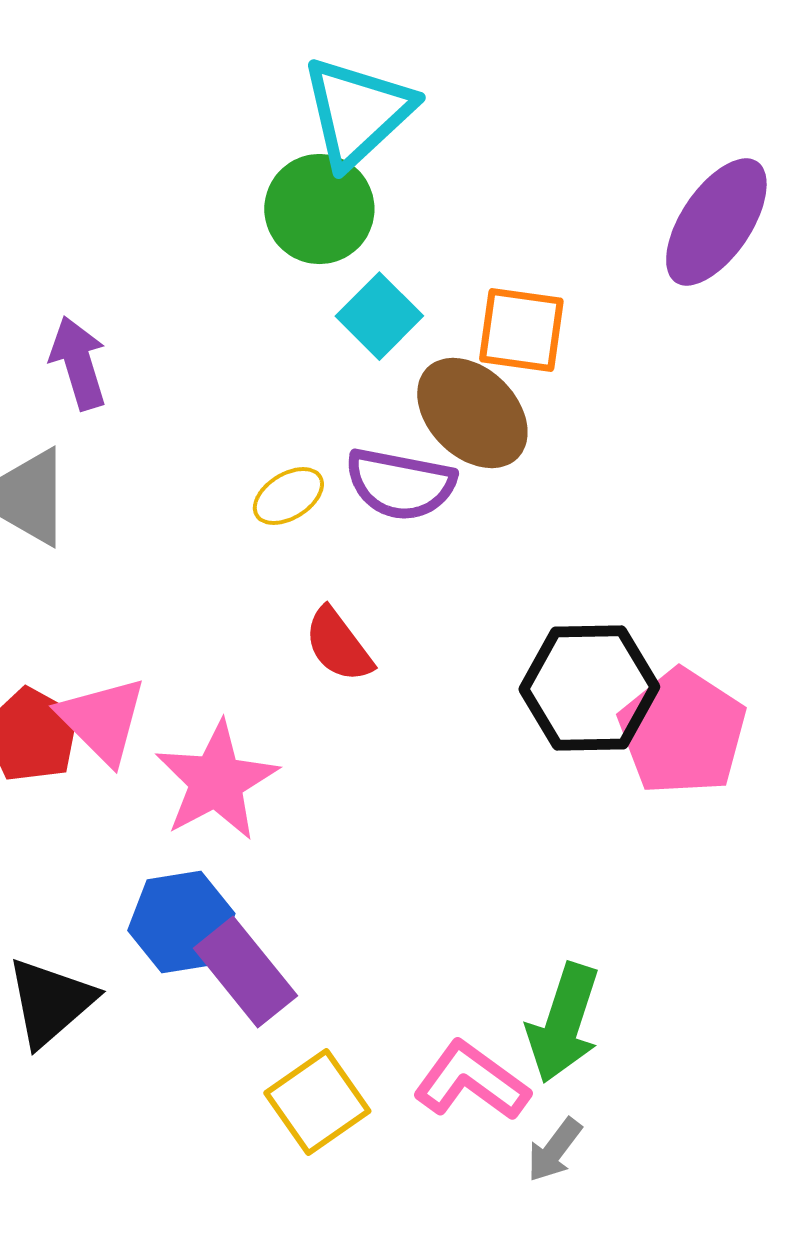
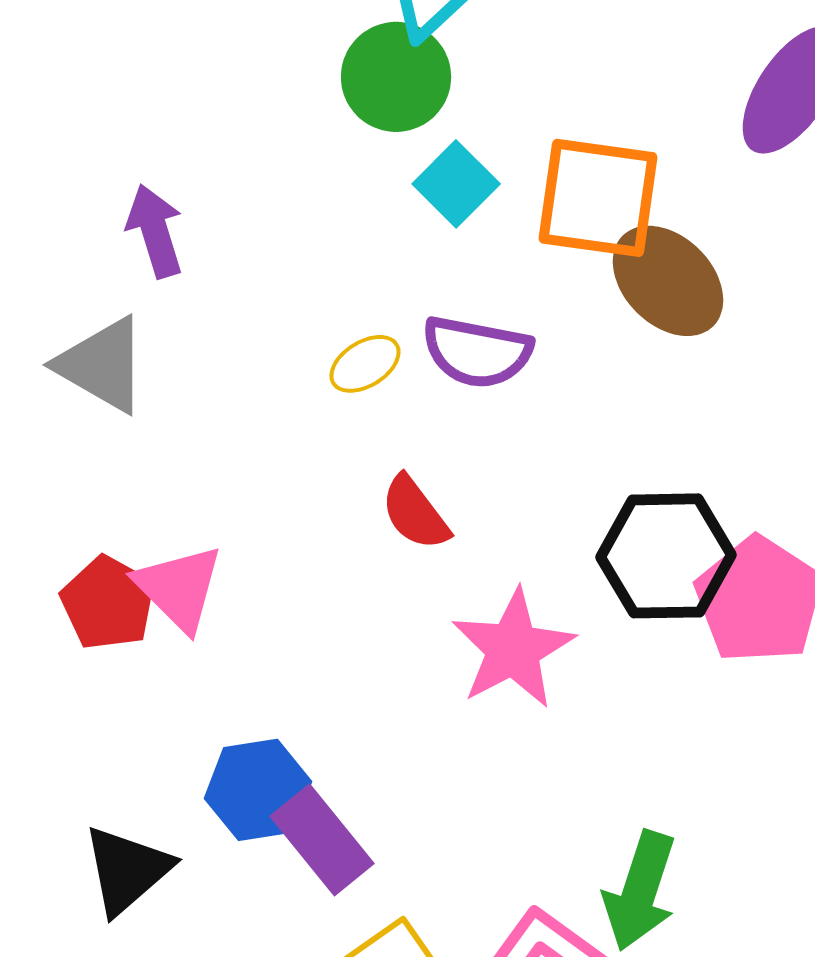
orange square: (521, 330) -> (598, 198), size x1.4
brown ellipse: (472, 413) -> (668, 281), moved
pink star: (216, 781) -> (513, 649), moved

